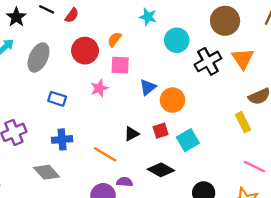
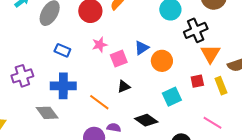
orange triangle: (243, 59) -> (210, 54), moved
pink square: (120, 65) -> (119, 59), moved, turned -30
red square: (161, 131) -> (197, 81), moved
blue cross: (62, 139) -> (63, 86), size x1.4
pink line: (255, 167) -> (213, 123), moved

